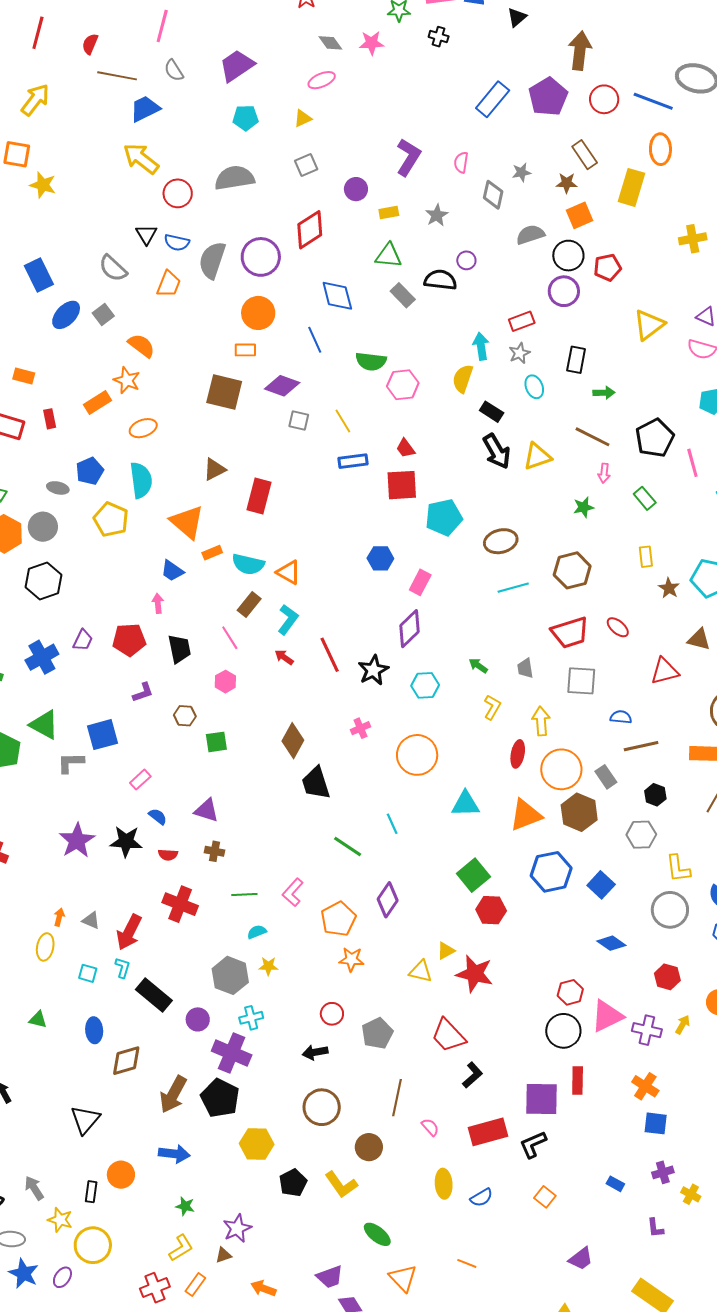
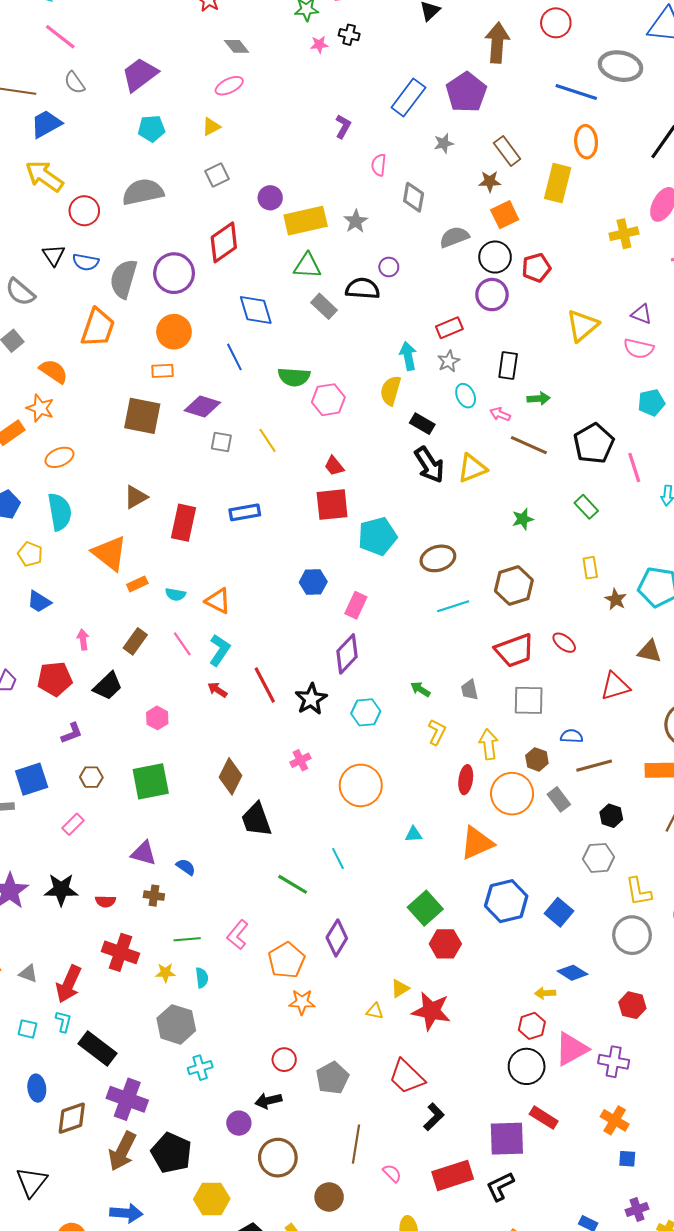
pink line: (162, 26) -> (60, 37), turned -64
pink star: (372, 43) -> (319, 45), moved, size x0.7
red circle: (604, 99) -> (556, 23), moved
purple L-shape: (408, 157) -> (343, 126), moved, size x0.6
gray star: (521, 172) -> (444, 143), moved
yellow rectangle: (389, 212) -> (306, 221), size x2.0
orange trapezoid: (169, 284) -> (98, 328), moved, size x1.4
blue rectangle: (353, 461) -> (245, 512), moved
pink arrow: (604, 473) -> (500, 414), moved, turned 108
yellow pentagon: (111, 519) -> (30, 554), size x0.7
cyan semicircle: (248, 564) -> (175, 594), size x0.6
blue trapezoid: (172, 571) -> (39, 602), moved
brown rectangle: (249, 605) -> (135, 641), moved
pink line: (230, 638) -> (182, 644), moved
black trapezoid: (179, 649) -> (108, 686), turned 60
brown hexagon: (185, 716) -> (91, 777), moved
green square: (216, 742) -> (151, 781), size x1.6
cyan triangle: (465, 804) -> (414, 834), size x0.6
brown hexagon: (579, 812) -> (537, 759), moved, size x0.6
blue semicircle: (158, 816) -> (186, 867), moved
cyan semicircle: (257, 932) -> (202, 978), turned 108
yellow star: (268, 966) -> (165, 973), moved
yellow triangle: (421, 971) -> (375, 1011), size x0.7
purple circle: (198, 1019) -> (239, 1123), moved
yellow arrow: (683, 1025) -> (545, 993), moved, turned -120
purple cross: (232, 1053) -> (127, 1099), moved
red rectangle: (578, 1080) -> (544, 1118), turned -56
blue square: (656, 1123) -> (627, 1159), size x0.7

